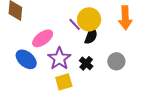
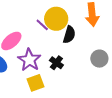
black semicircle: (91, 36) -> (69, 35), moved
gray circle: (116, 61) -> (99, 59), moved

